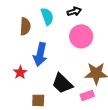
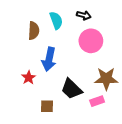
black arrow: (74, 11) -> (84, 15), turned 32

